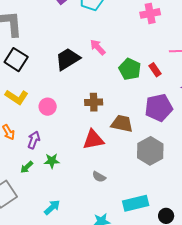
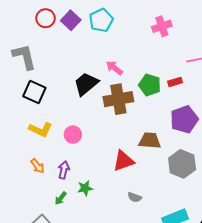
red rectangle: (155, 70) -> (175, 82), turned -64
brown cross: (94, 102) -> (118, 99), moved, size x1.6

